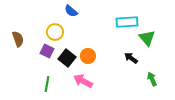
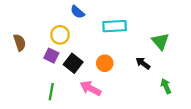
cyan rectangle: (127, 22) -> (115, 26), moved
orange circle: (88, 56) -> (105, 63), moved

